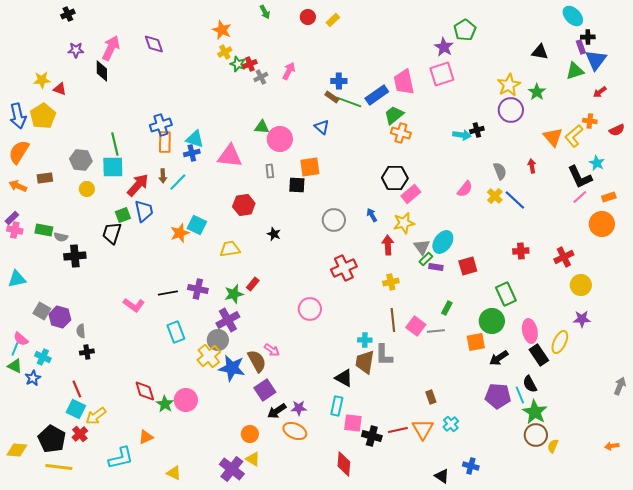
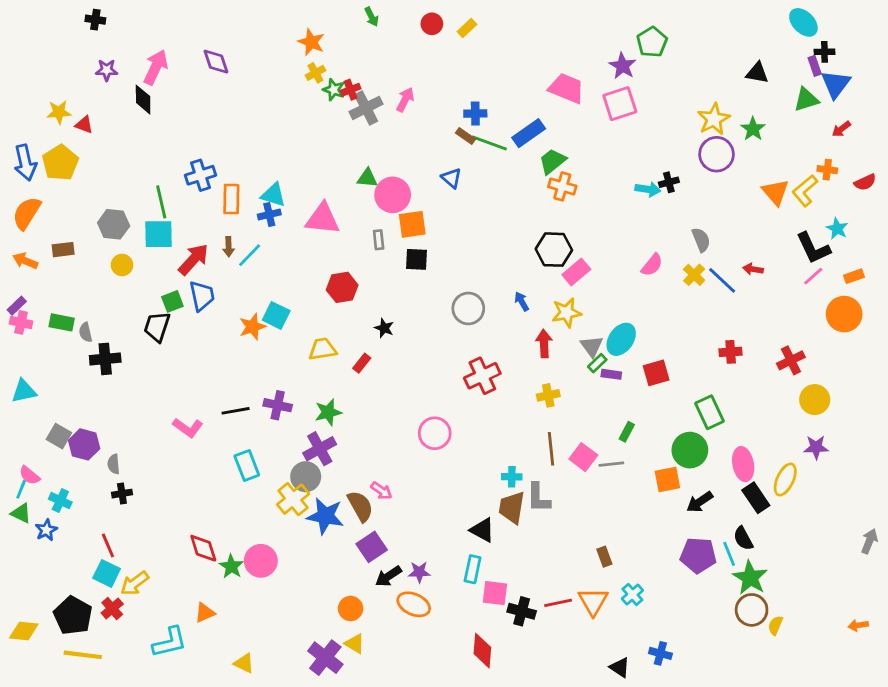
black cross: (68, 14) -> (95, 20), turned 32
gray cross: (261, 77) -> (366, 108), size x1.6
pink trapezoid: (404, 82) -> (566, 88), moved, turned 124
blue cross: (161, 125) -> (201, 175), moved
red arrow: (532, 166) -> (753, 269), moved, turned -72
orange square: (310, 167) -> (412, 224), moved
gray semicircle: (61, 237) -> (86, 332), turned 64
red rectangle: (253, 284) -> (362, 363), moved

